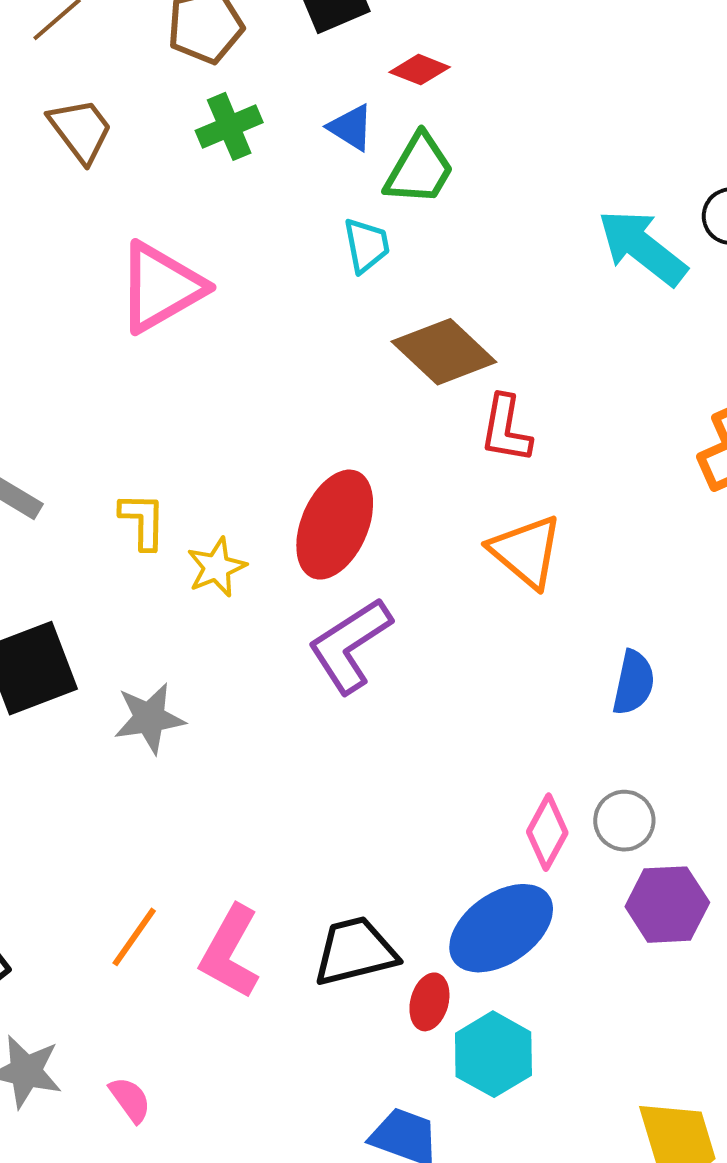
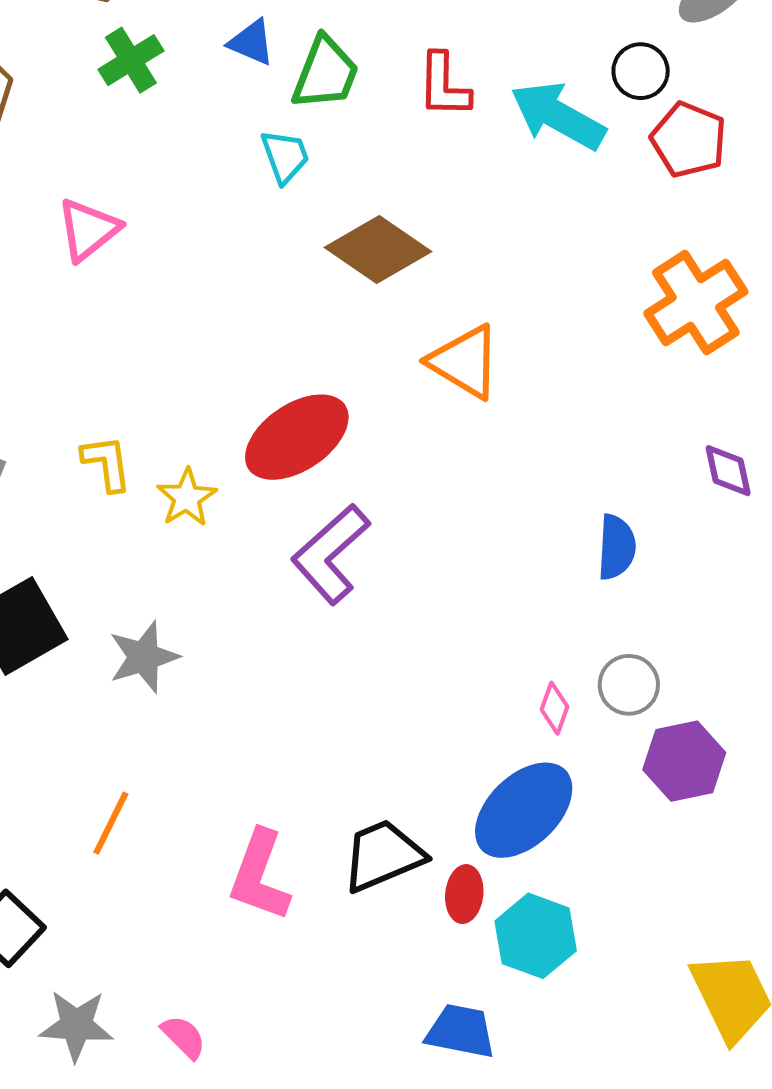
pink triangle: (161, 287) -> (88, 230), size x0.7
red L-shape: (506, 429) -> (444, 85), moved
red ellipse: (335, 525) -> (297, 437), turned 42
orange triangle: (526, 551) -> (465, 362), moved
pink diamond: (547, 832) -> (554, 708), size x0.7
orange line: (134, 937) -> (111, 823), moved

